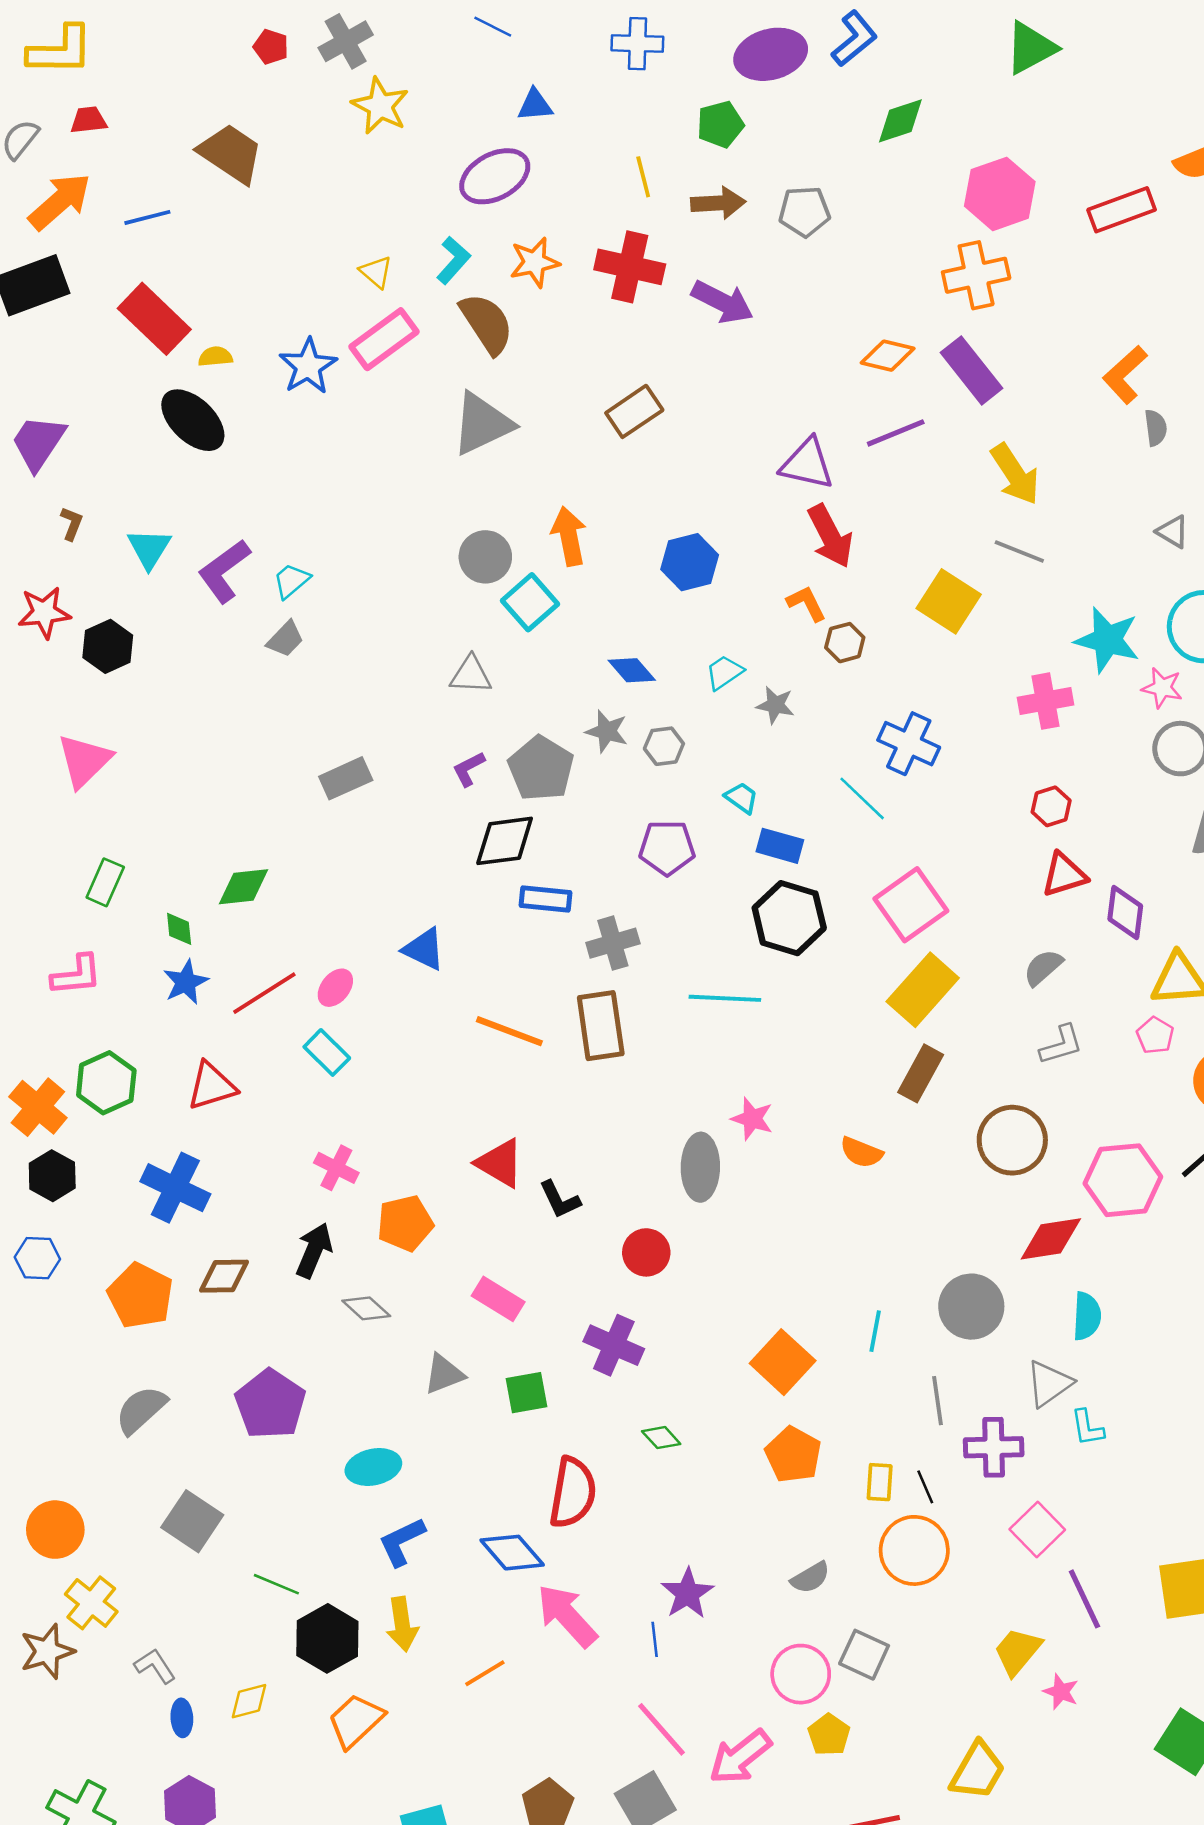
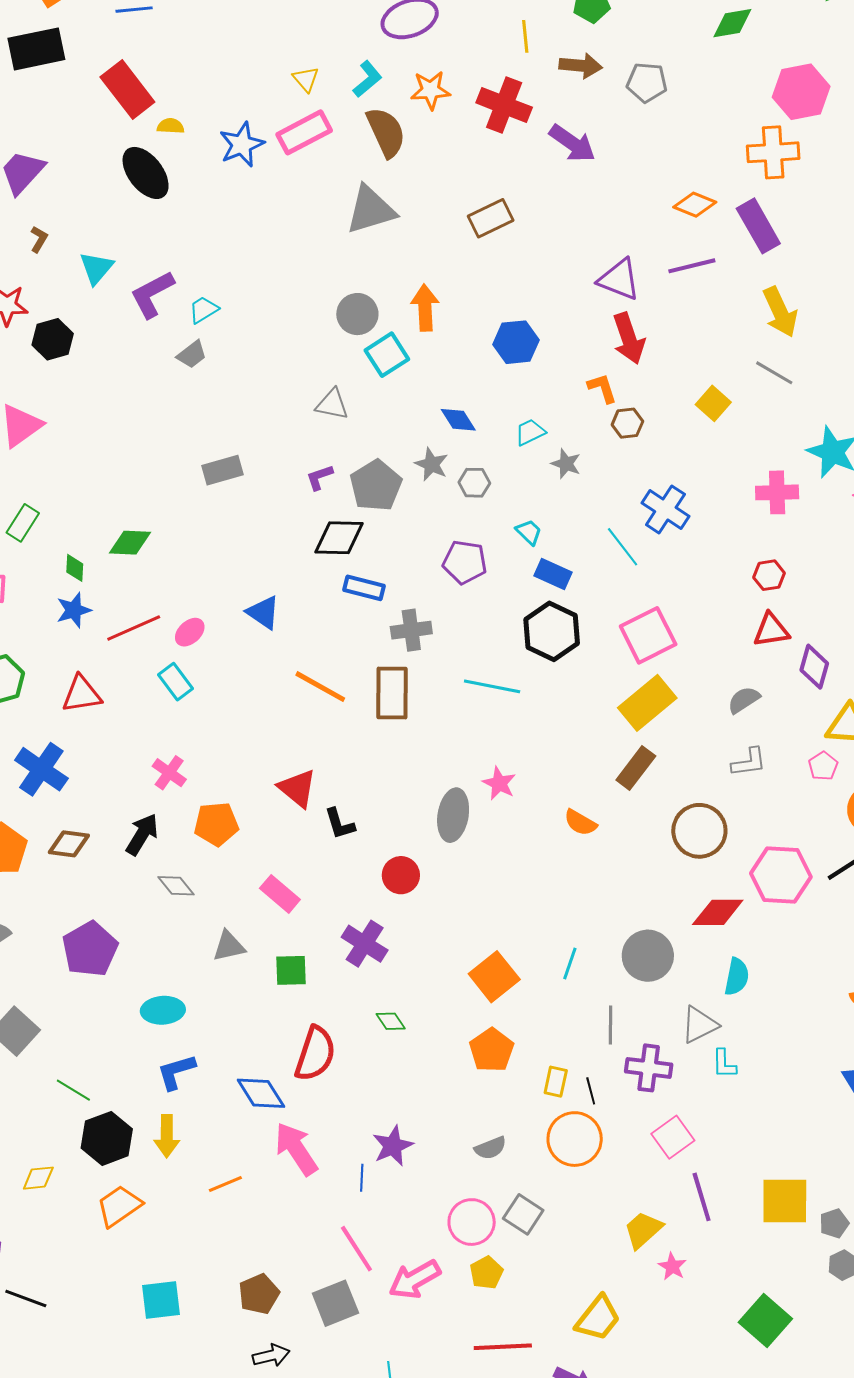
yellow square: (949, 601) -> (713, 403), size x0.7

